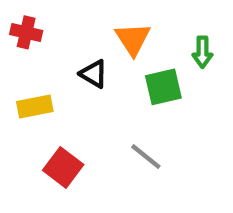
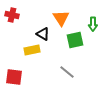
yellow rectangle: (35, 106) -> (32, 50), moved
red square: (63, 167) -> (14, 77), moved, turned -30

